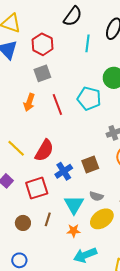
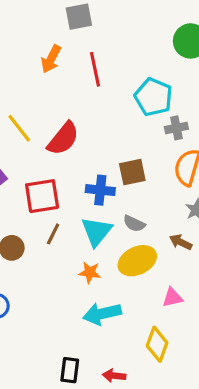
cyan pentagon: (89, 98) -> (153, 97), moved
blue cross: (64, 171) -> (100, 190), moved, turned 30
brown line: (48, 219) -> (53, 234), moved

